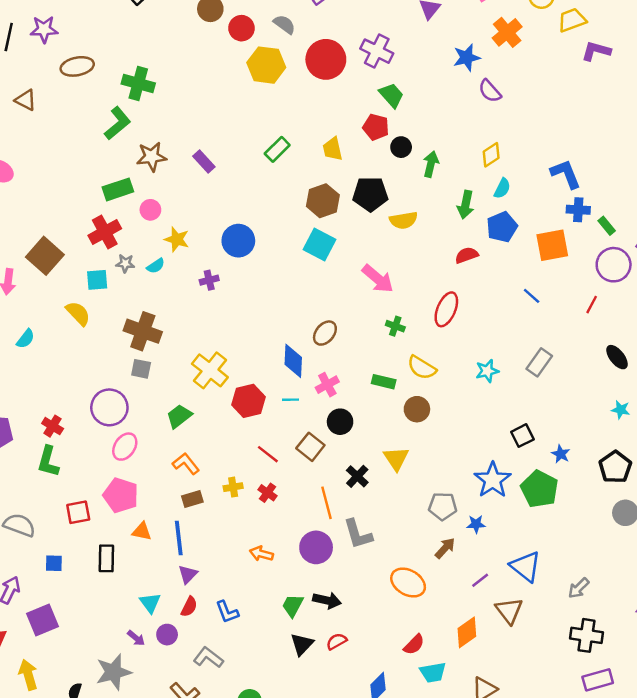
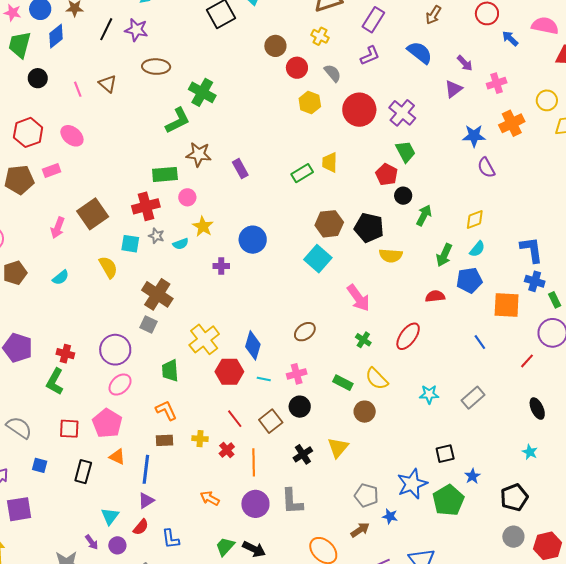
yellow hexagon: (266, 65) -> (310, 103), size x0.7
yellow trapezoid: (333, 149) -> (330, 162), moved
blue diamond: (293, 361) -> (253, 345), moved
green trapezoid: (179, 416) -> (170, 371), turned -70
red cross: (53, 426) -> (65, 354), turned -30
orange line: (327, 503) -> (254, 462), moved

